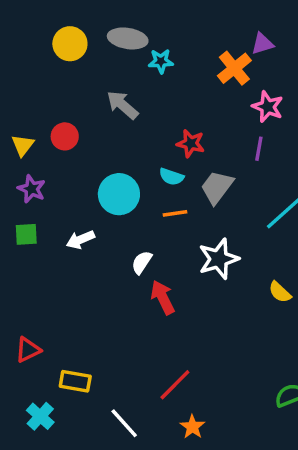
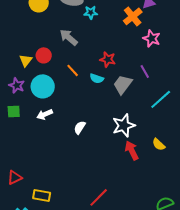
red circle: (65, 136) -> (44, 55), moved
yellow triangle: (23, 145) -> (26, 60), moved
purple line: (259, 149) -> (145, 71), moved, turned -40
cyan circle: (119, 194) -> (43, 86), moved
orange line: (175, 213) -> (73, 70), moved, turned 56
red arrow: (163, 297) -> (132, 150), moved

